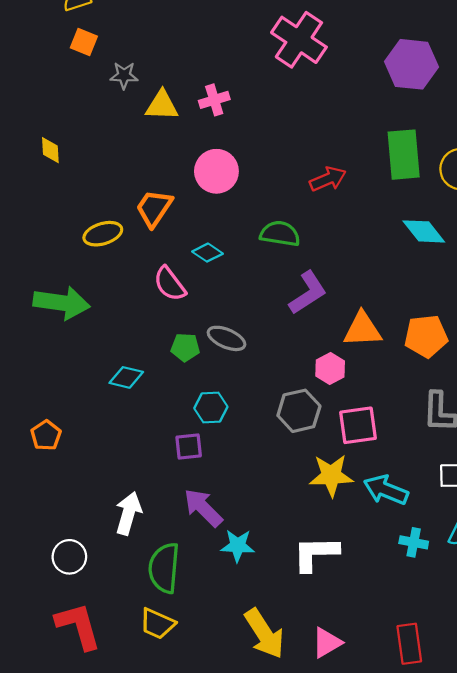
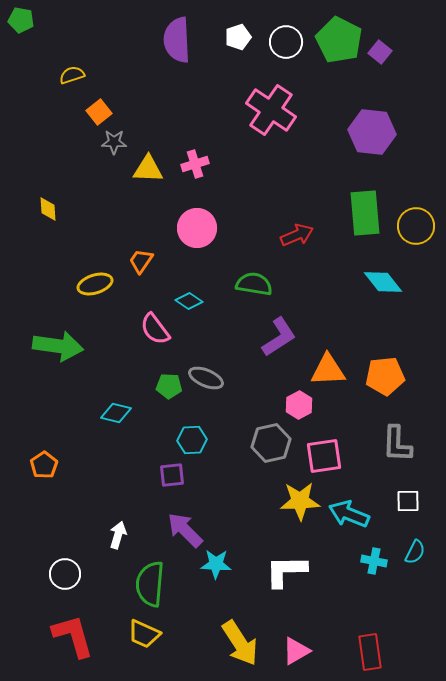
orange square: (84, 42) -> (99, 112), moved, turned 30
orange trapezoid: (154, 208) -> (141, 261), size x0.7
white arrow: (128, 513) -> (118, 535), size x0.7

